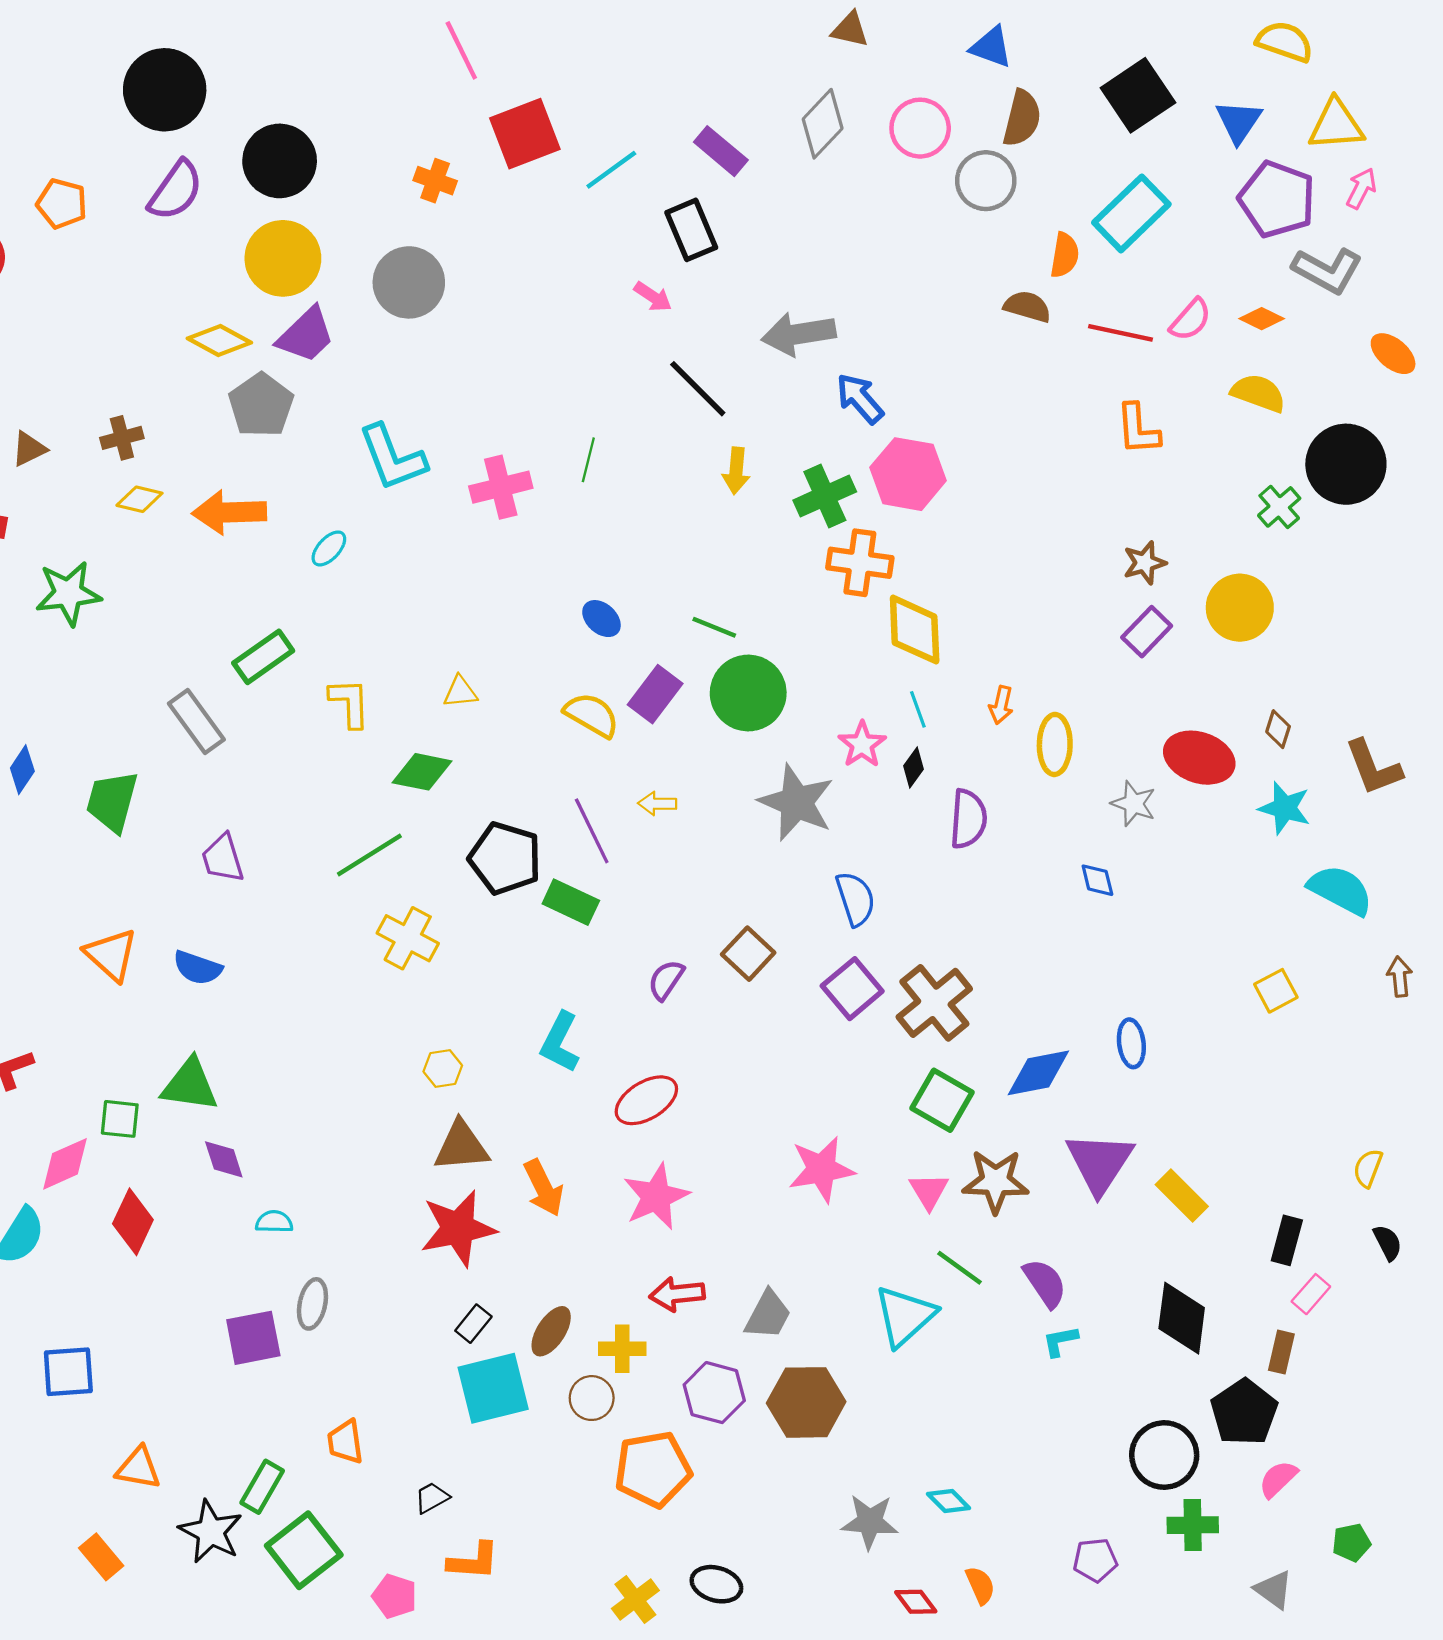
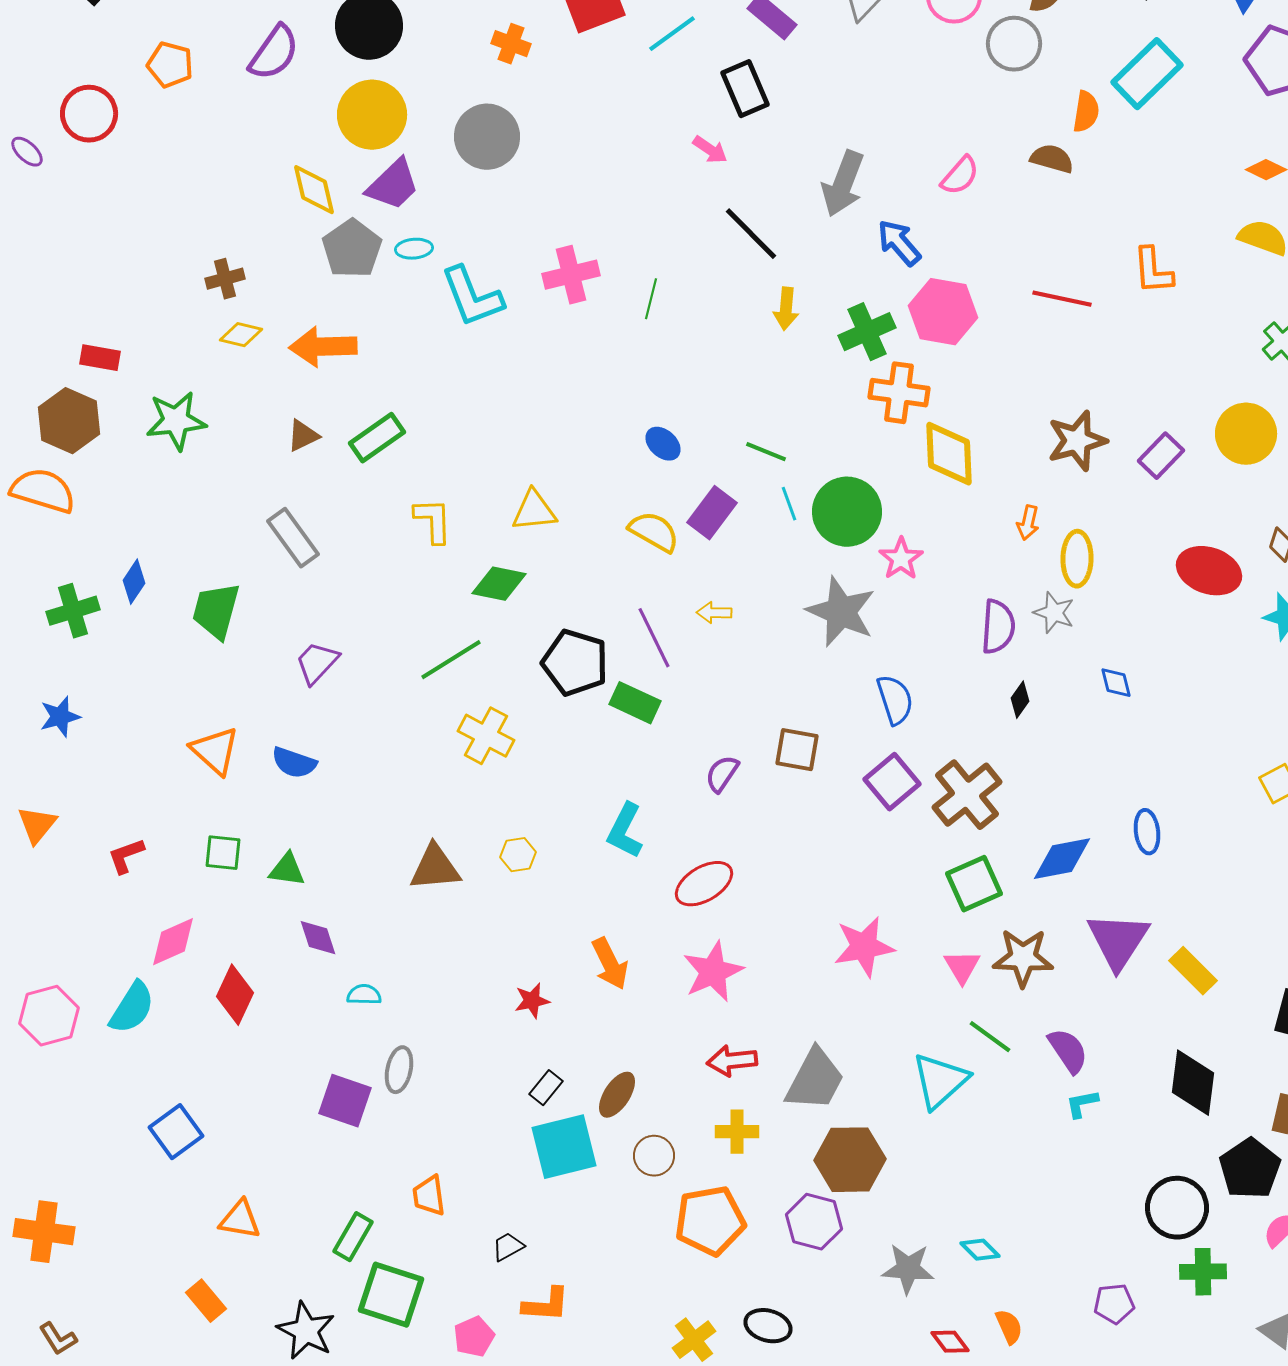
pink semicircle: (1190, 320) -> (960, 176), moved
red line: (1120, 333) -> (1062, 299), moved
gray arrow: (799, 334) -> (843, 184), turned -60
yellow diamond: (219, 340) -> (314, 190), turned 48
brown triangle: (29, 449) -> (303, 436), moved
pink cross: (501, 487) -> (571, 275), moved
cyan ellipse: (329, 548) -> (414, 249), moved, turned 42
brown star: (1145, 563) -> (1077, 441), moved, size x1.5
green rectangle: (263, 657) -> (377, 438), moved
yellow triangle: (460, 692) -> (534, 511), size x1.4
green circle: (748, 693) -> (847, 512), moved
cyan line: (918, 709) -> (789, 504), moved
black diamond: (914, 767) -> (1020, 700), moved
gray star: (1134, 804) -> (1054, 613), moved
purple trapezoid: (223, 858) -> (317, 663), turned 60
brown square: (748, 954) -> (797, 750), turned -33
green triangle: (190, 1085) -> (287, 870), size x0.7
green square: (942, 1100) -> (974, 884), turned 36
green square: (120, 1119) -> (223, 853), moved
brown triangle: (461, 1146) -> (435, 868), moved
red star: (458, 1228) -> (532, 1001), size x0.5
gray trapezoid: (768, 1315) -> (815, 1080), size x1.4
purple square: (253, 1338) -> (345, 1101), turned 30
yellow cross: (622, 1349) -> (737, 1132), moved
blue square: (68, 1372) -> (176, 1132), turned -32
purple hexagon: (714, 1393) -> (814, 1222), moved
black star: (211, 1532) -> (306, 1331), moved
green square: (304, 1550) -> (391, 1295), turned -34
pink pentagon: (395, 1596) -> (474, 1337), turned 30

